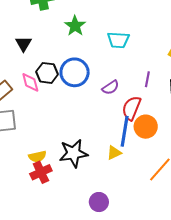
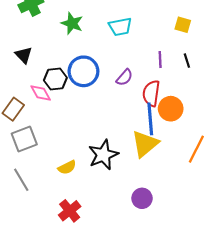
yellow triangle: (114, 153) -> (145, 144), size x1.8
red cross: (41, 172) -> (70, 211), moved

